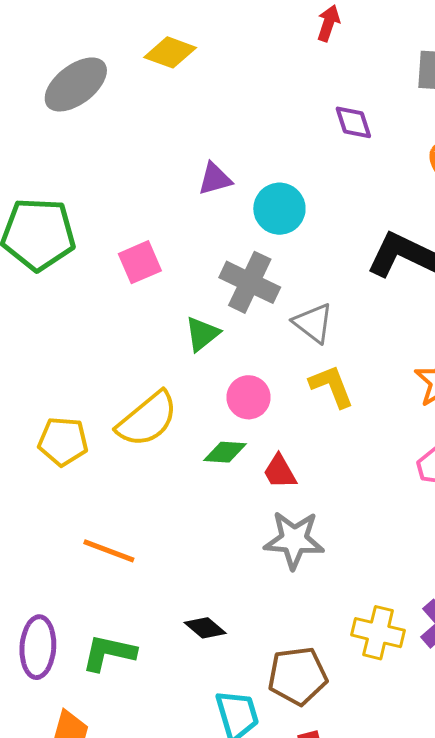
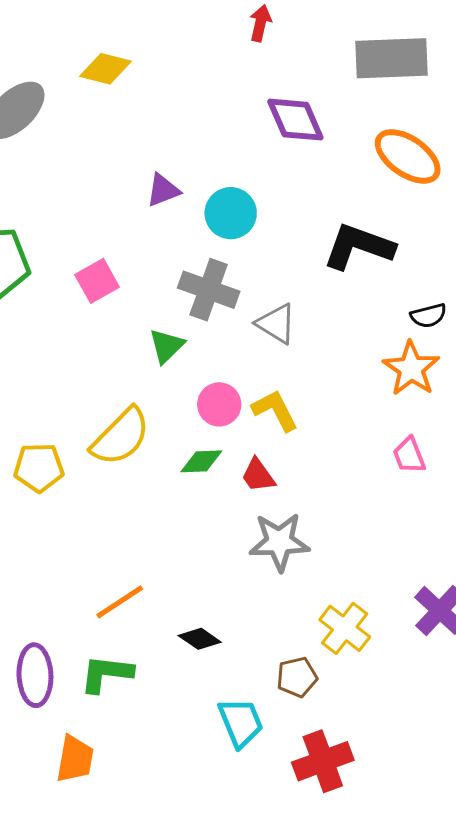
purple diamond: (353, 122) -> (295, 120), size x1.5
yellow L-shape: (332, 386) -> (275, 410), moved
orange line: (109, 551) -> (120, 602), moved, turned -48
yellow cross: (378, 633) -> (345, 628), moved, turned 30
brown pentagon: (298, 676) -> (297, 677), size x0.7

